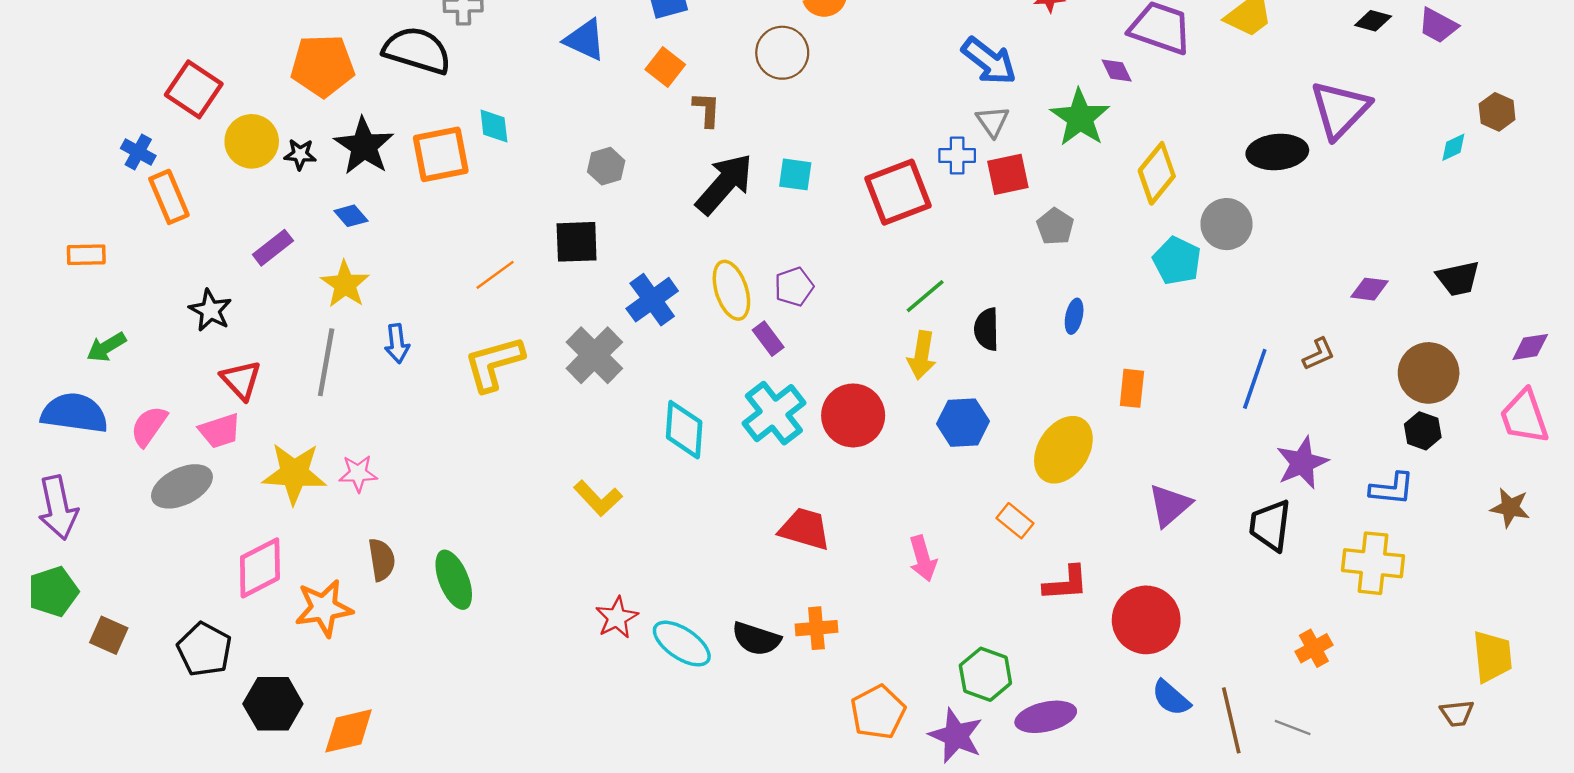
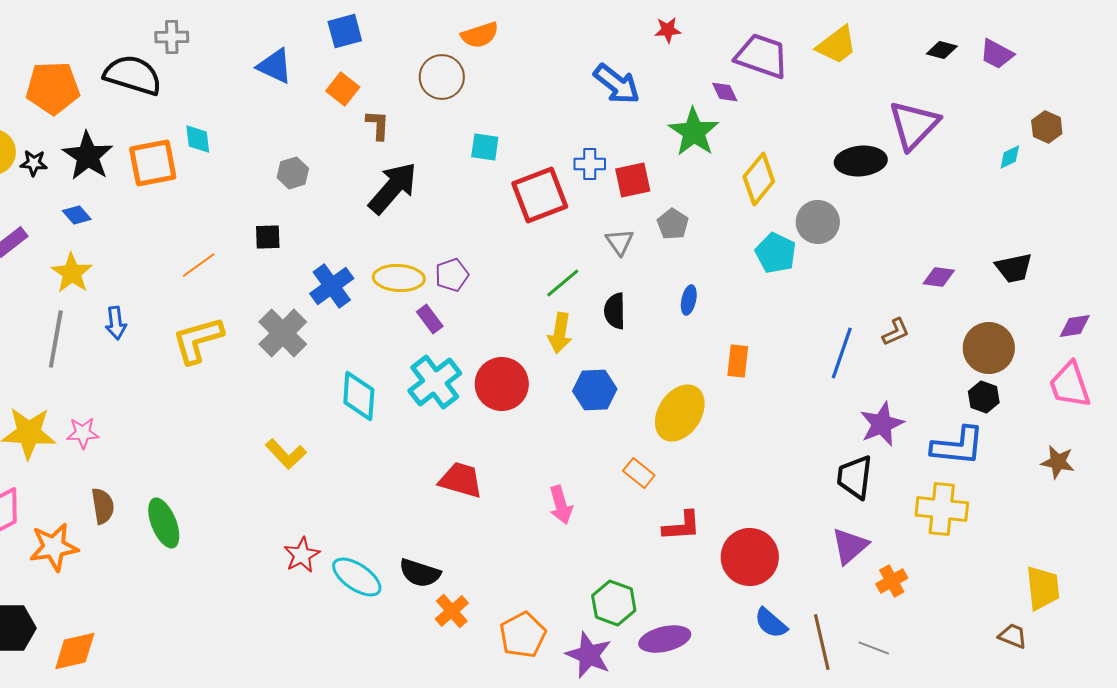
gray triangle: (993, 121) -> (620, 242), moved
cyan square: (795, 174) -> (485, 147), moved
black square: (577, 242) -> (268, 237), size x0.7
yellow ellipse: (731, 290) -> (399, 278), turned -69
blue L-shape: (1392, 489) -> (958, 446), size x1.4
purple triangle: (1170, 505) -> (850, 546), moved
orange cross: (816, 628) -> (452, 611), moved, turned -36
brown trapezoid: (1457, 713) -> (1013, 636), turned -152

